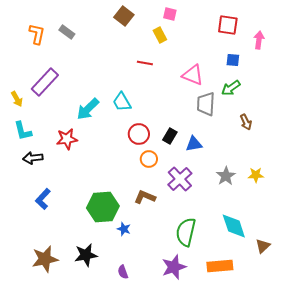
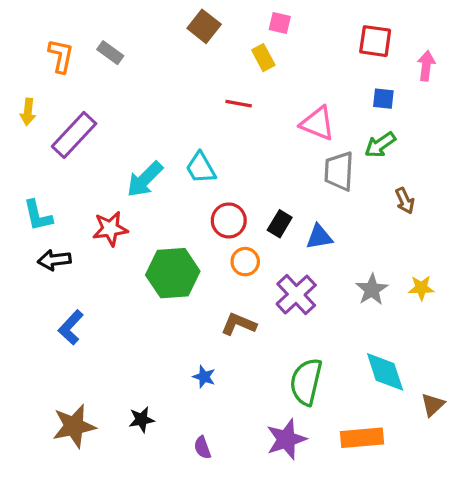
yellow arrow: (17, 99) -> (28, 112), moved, turned 35
green hexagon: (103, 207) -> (173, 273), moved
black star: (86, 255) -> (142, 420), size x0.7

